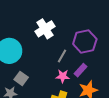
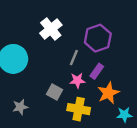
gray square: (21, 78) -> (55, 92), moved

